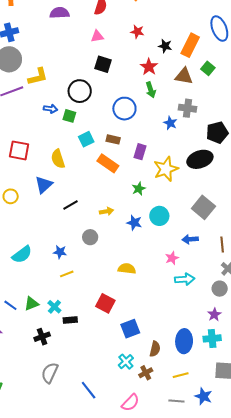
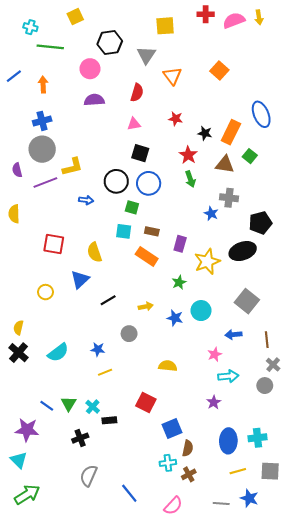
blue circle: (124, 109) -> (149, 183), moved
green square: (69, 116) -> (132, 207), moved
cyan square: (86, 139) -> (124, 231), turned 35
green triangle: (31, 304) -> (69, 404), turned -35
purple star: (214, 314) -> (214, 402), moved
brown semicircle: (155, 349) -> (188, 448), moved
cyan cross: (126, 362) -> (168, 463), turned 35
yellow line: (181, 375) -> (238, 471), moved

